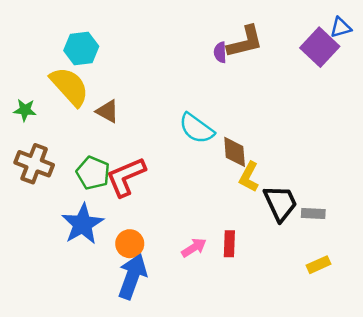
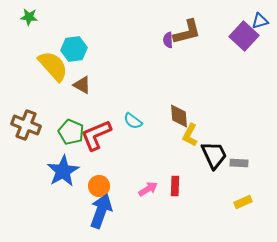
cyan hexagon: (81, 48) -> (74, 49), moved
green star: (25, 110) -> (29, 17), moved
cyan semicircle: (197, 128) -> (133, 121), moved, size x0.7

